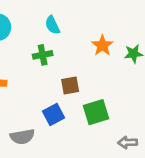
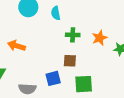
cyan semicircle: (52, 25) -> (56, 13), moved
green cross: (43, 55) -> (73, 35), moved

